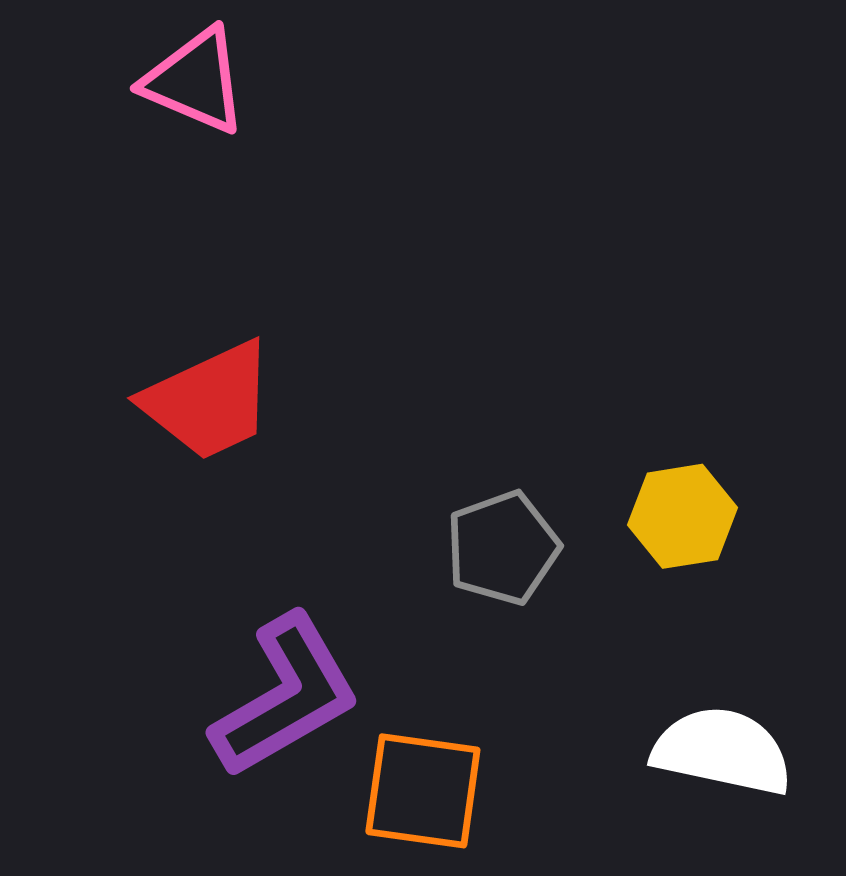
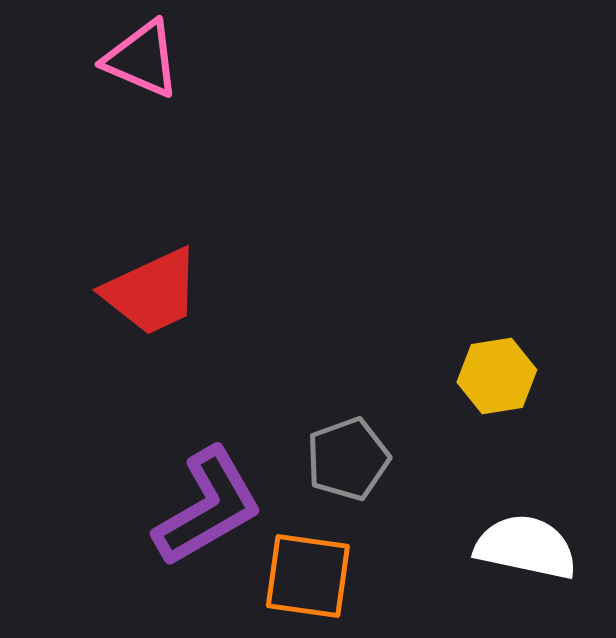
gray pentagon: (503, 548) -> (348, 459), moved

